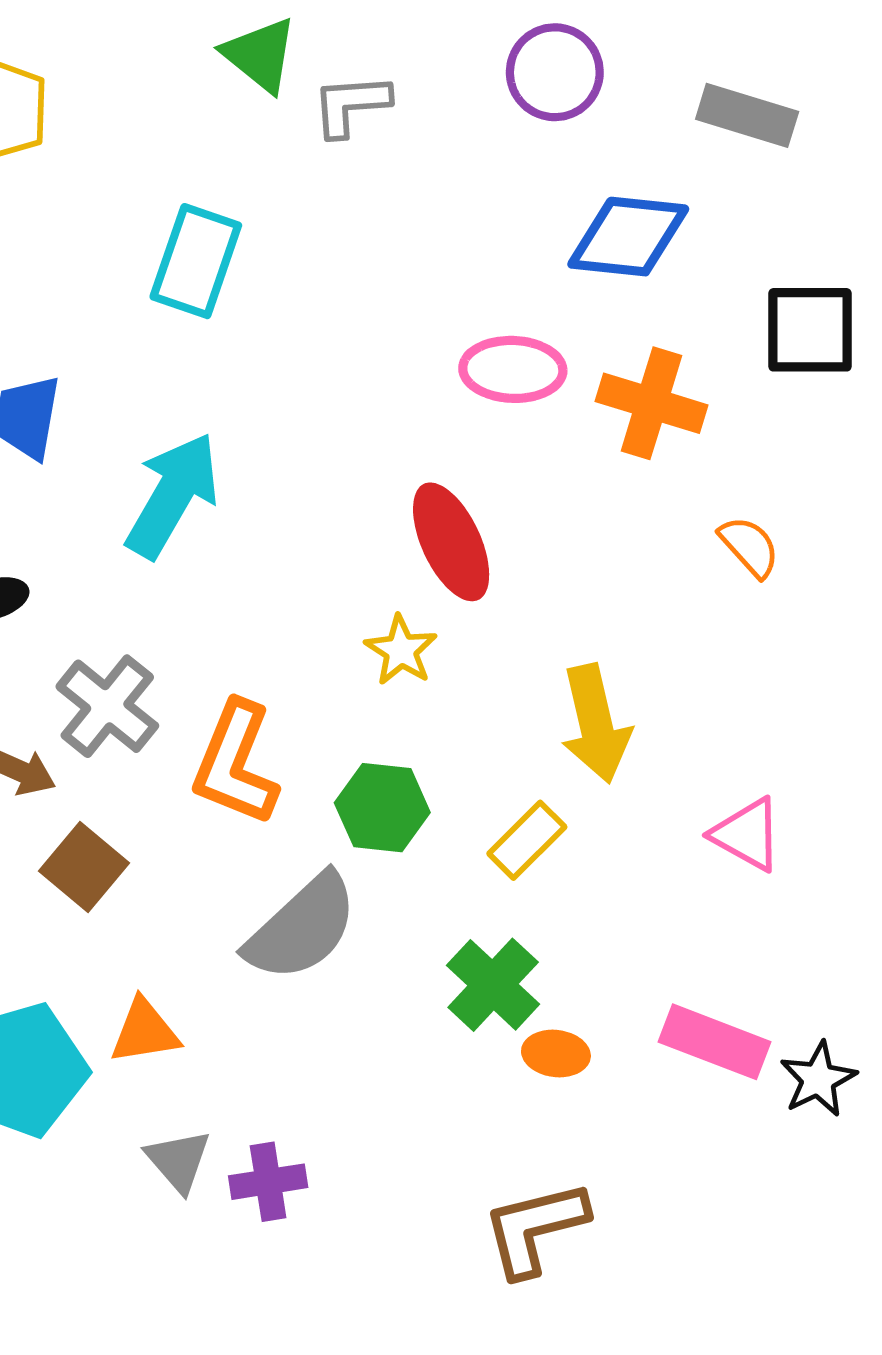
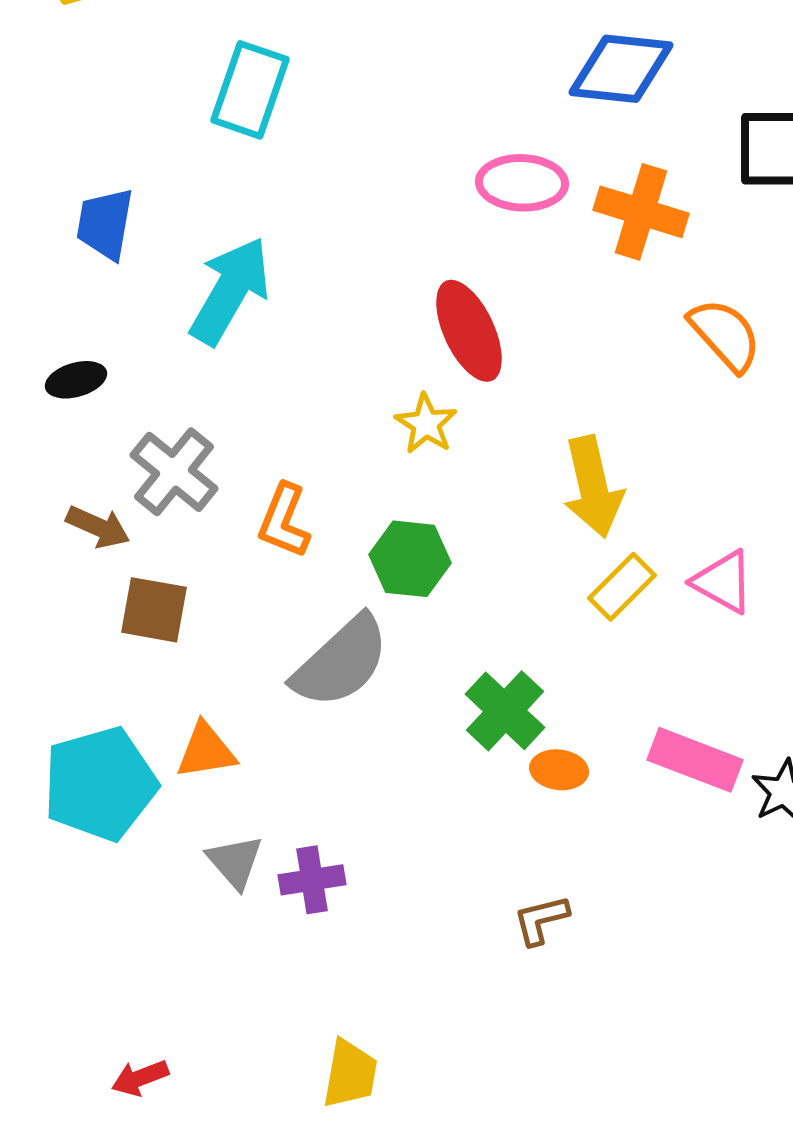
orange semicircle: (749, 547) -> (725, 335), size x1.4
orange L-shape: (235, 763) -> (284, 521), size x0.7
yellow rectangle: (527, 840) -> (622, 587), moved
brown square: (84, 867) -> (154, 610), turned -30
brown L-shape: (535, 1228) -> (541, 920), size x0.6

